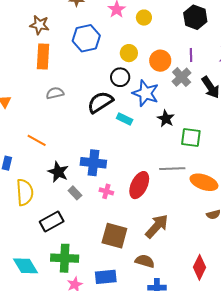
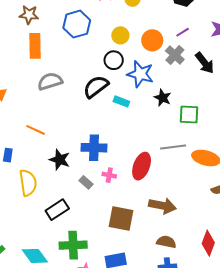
purple line: (191, 55) -> (183, 32), turned 64
gray semicircle: (55, 93) -> (50, 81), size x1.4
gray rectangle: (75, 193) -> (86, 182), moved
brown arrow: (157, 226) -> (162, 206), turned 64
brown semicircle: (145, 261) -> (166, 242), moved

